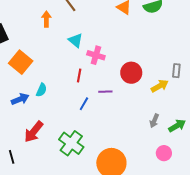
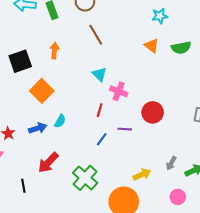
orange arrow: (46, 19) -> (55, 51), moved
yellow arrow: (160, 86) -> (142, 175), moved

